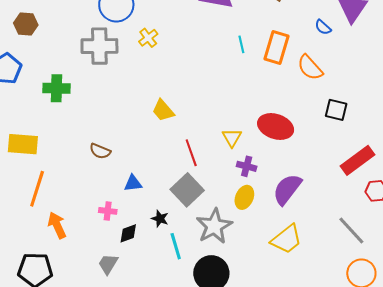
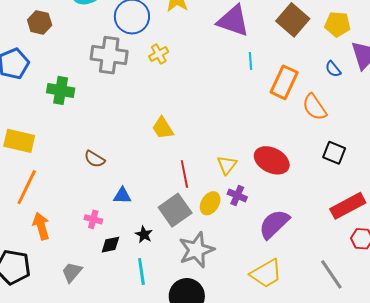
cyan line: (241, 44) -> (250, 61), moved
yellow ellipse: (244, 197) -> (210, 203), moved
cyan line: (176, 246) -> (141, 272), moved
gray trapezoid: (108, 264) -> (72, 272), moved

